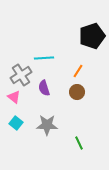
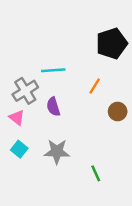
brown circle: (77, 92) -> (118, 112), moved

